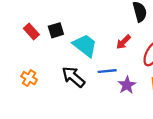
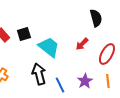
blue line: (107, 71) -> (60, 85), moved, turned 70
black arrow: (73, 77) -> (39, 74), turned 35

